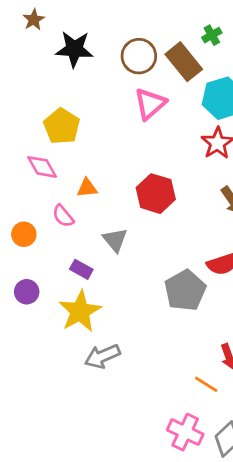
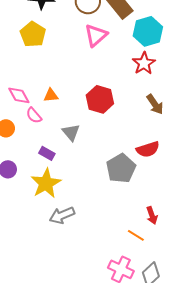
yellow pentagon: (62, 126) -> (33, 34), moved
pink diamond: (42, 167) -> (19, 95), moved

